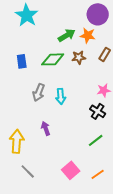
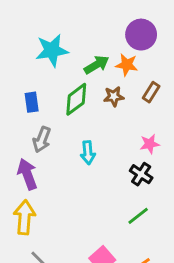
cyan star: (27, 15) -> (52, 50), moved, turned 30
green diamond: (53, 59) -> (76, 99), turned -35
gray arrow: (39, 92) -> (42, 140), moved
purple arrow: (46, 128) -> (27, 174), moved, size x1.5

